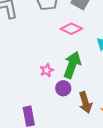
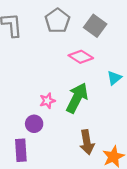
purple circle: (63, 88) -> (34, 124), moved

